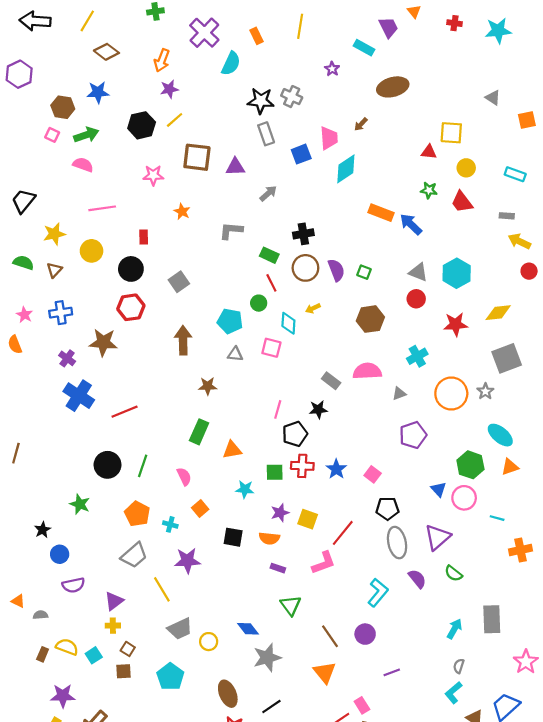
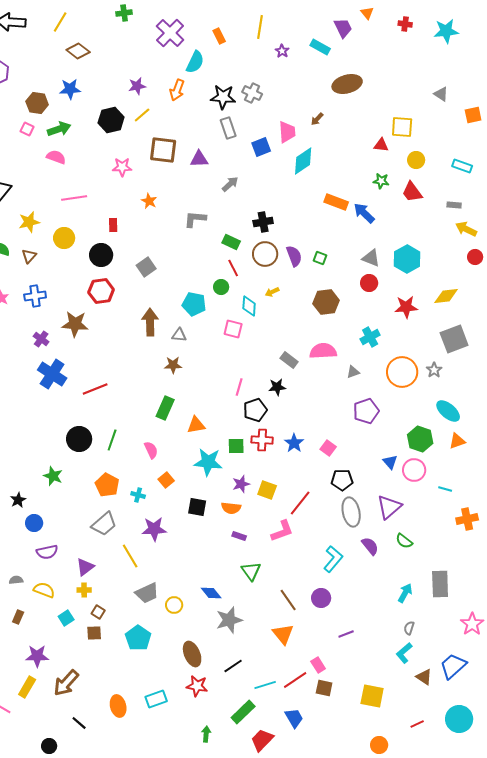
orange arrow: (162, 60) -> (177, 90), moved
purple star: (332, 69) -> (282, 51), moved
gray triangle: (235, 354) -> (179, 335), moved
cyan star: (245, 489) -> (208, 462), size x1.6
yellow semicircle: (67, 647) -> (44, 590), moved

